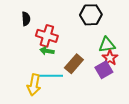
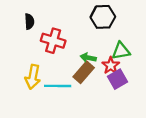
green arrow: (47, 51) -> (88, 58), moved
red star: (110, 58) -> (111, 66), moved
yellow arrow: (34, 85) -> (33, 77), moved

